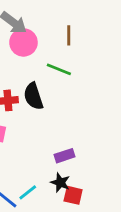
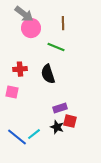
black semicircle: (33, 96) -> (48, 74), moved
red square: (73, 195) -> (70, 121), moved

